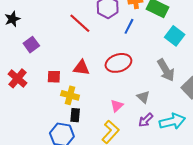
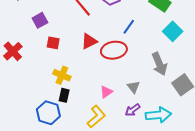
blue line: (129, 26) -> (129, 27), moved
purple square: (31, 45) -> (40, 20), moved
red triangle: (81, 68) -> (89, 41), moved, turned -42
red square: (54, 77) -> (53, 43), moved

